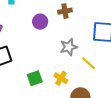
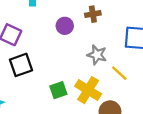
gray star: (69, 47) -> (97, 55), turned 30
yellow cross: (61, 78) -> (88, 90), size x1.6

